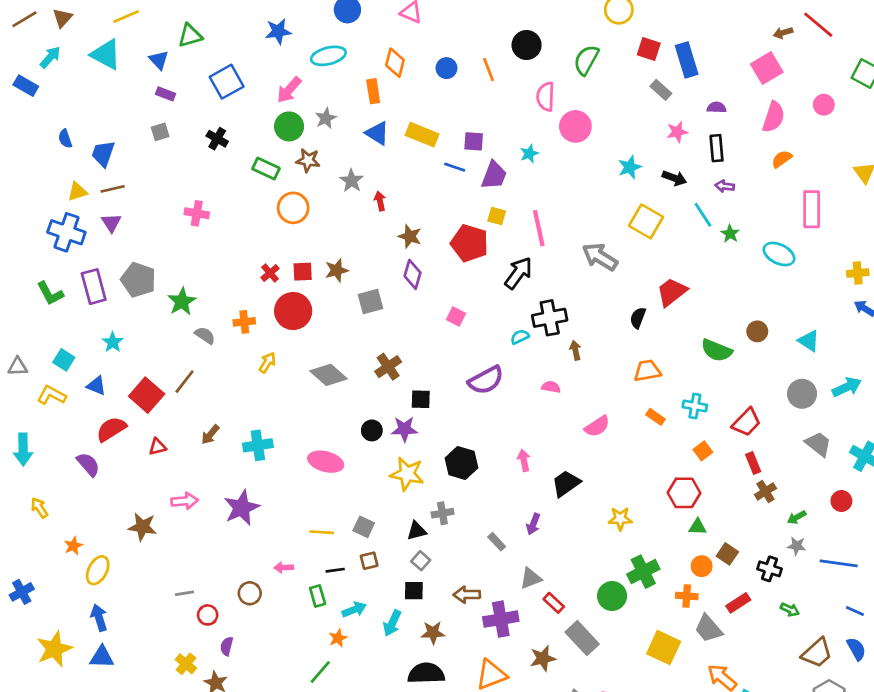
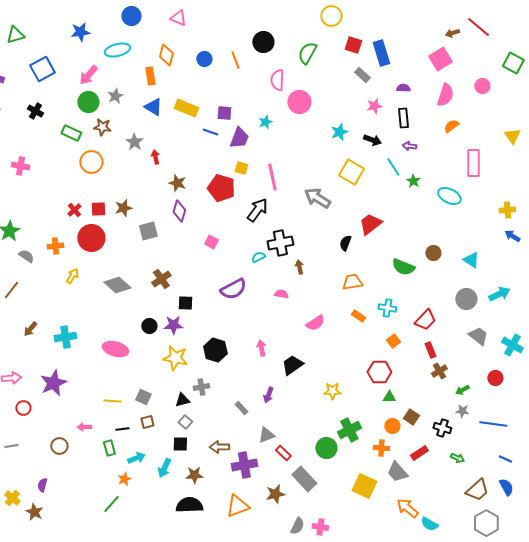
red circle: (208, 615) -> (23, 408), moved

